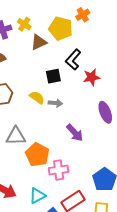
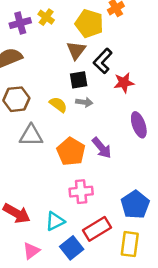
brown triangle: (39, 42) -> (76, 50), moved, turned -30
gray arrow: (55, 103) -> (84, 102), moved
gray triangle: (16, 136) -> (31, 135), moved
orange pentagon: (37, 155) -> (71, 152), moved

